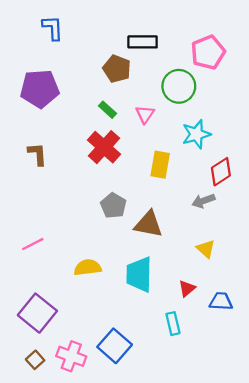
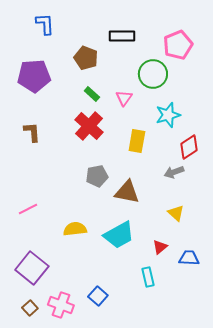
brown pentagon: (117, 69) -> (86, 58), moved
gray pentagon: (113, 206) -> (97, 176), turned 30
cyan trapezoid: (139, 274) -> (119, 235), turned -120
blue square: (115, 346) -> (98, 296), size x0.7

